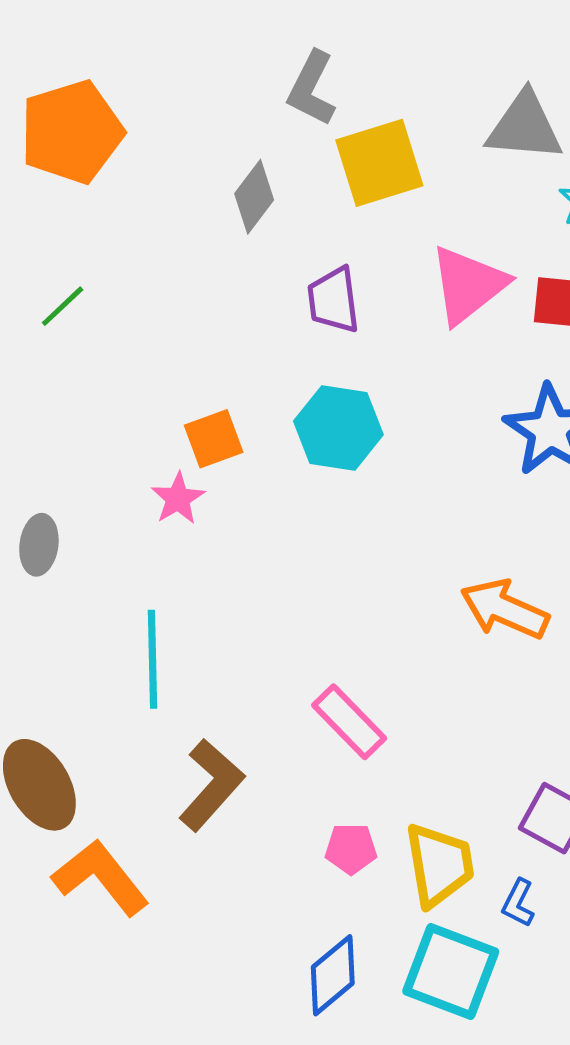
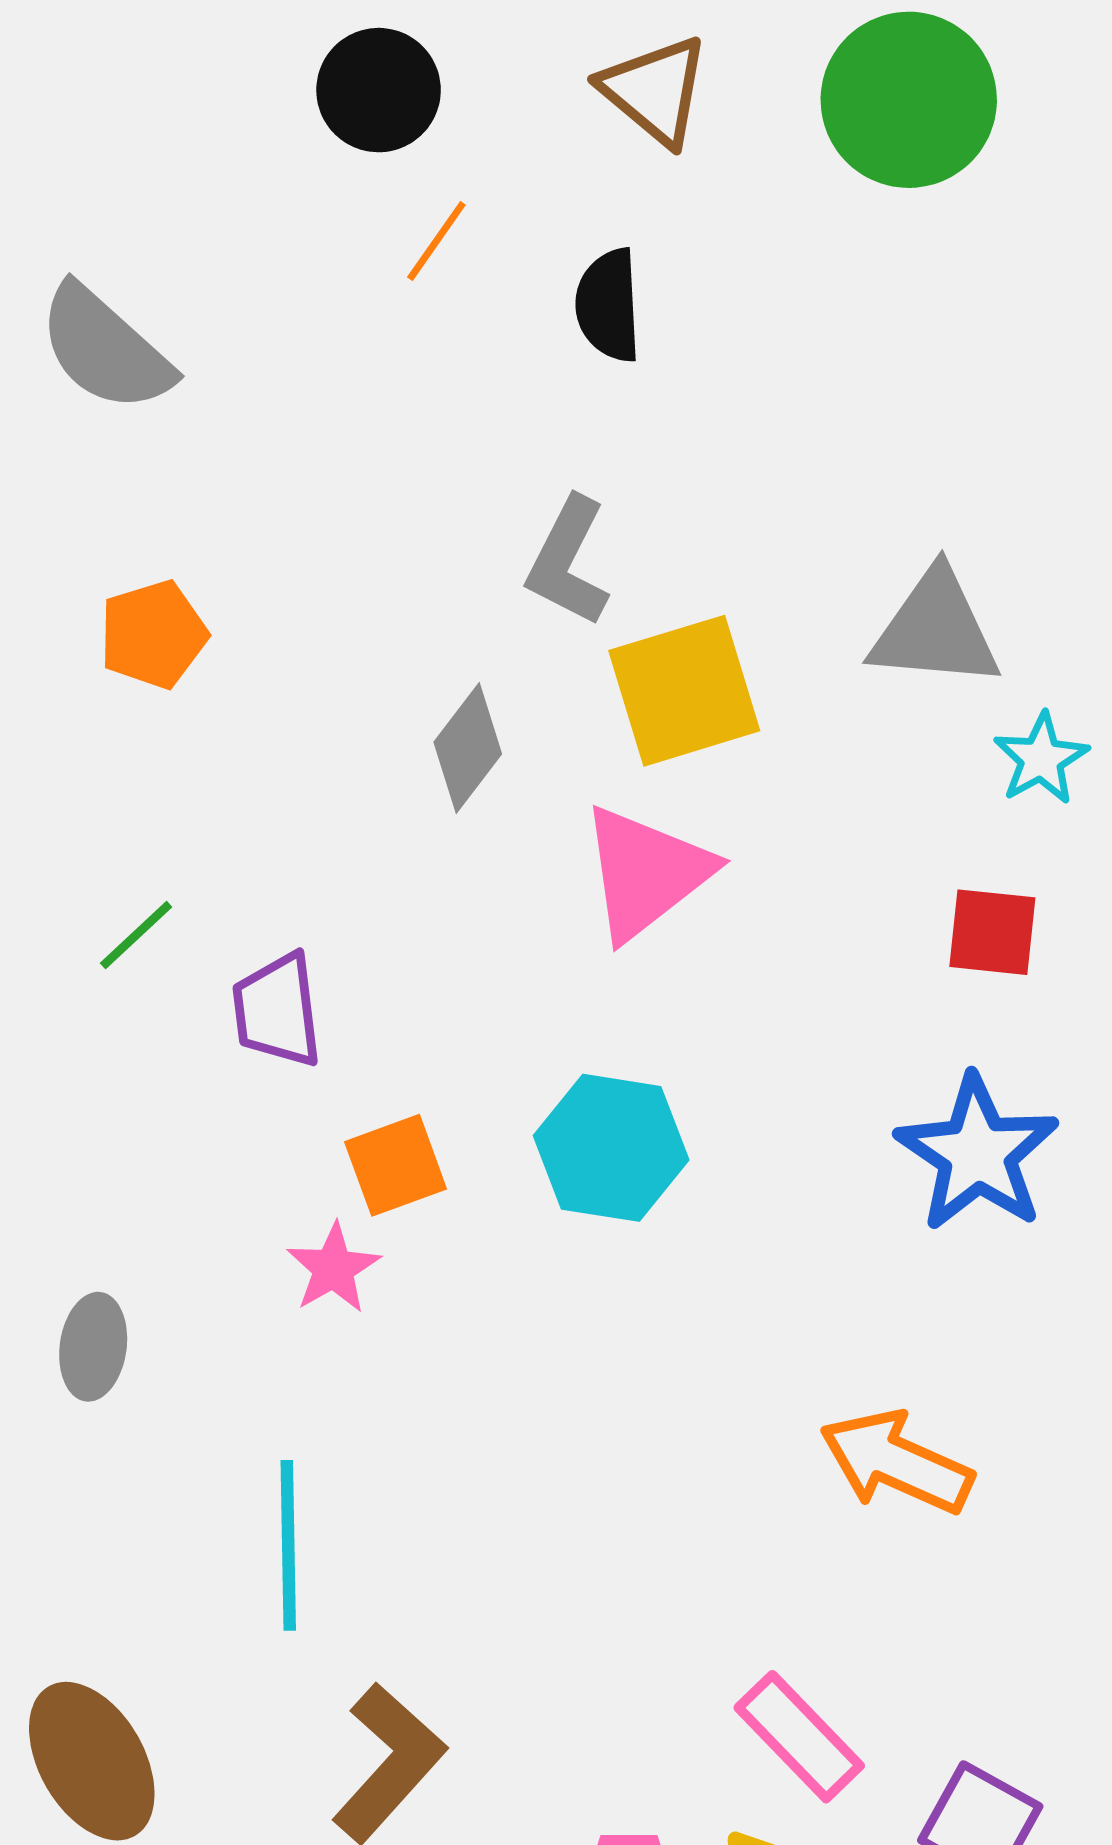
orange pentagon: (72, 132) -> (153, 634), size x0.6
pink triangle: (468, 285) -> (646, 873), moved
purple trapezoid: (333, 300) -> (277, 1010), moved
pink rectangle: (349, 722) -> (799, 1737), moved

